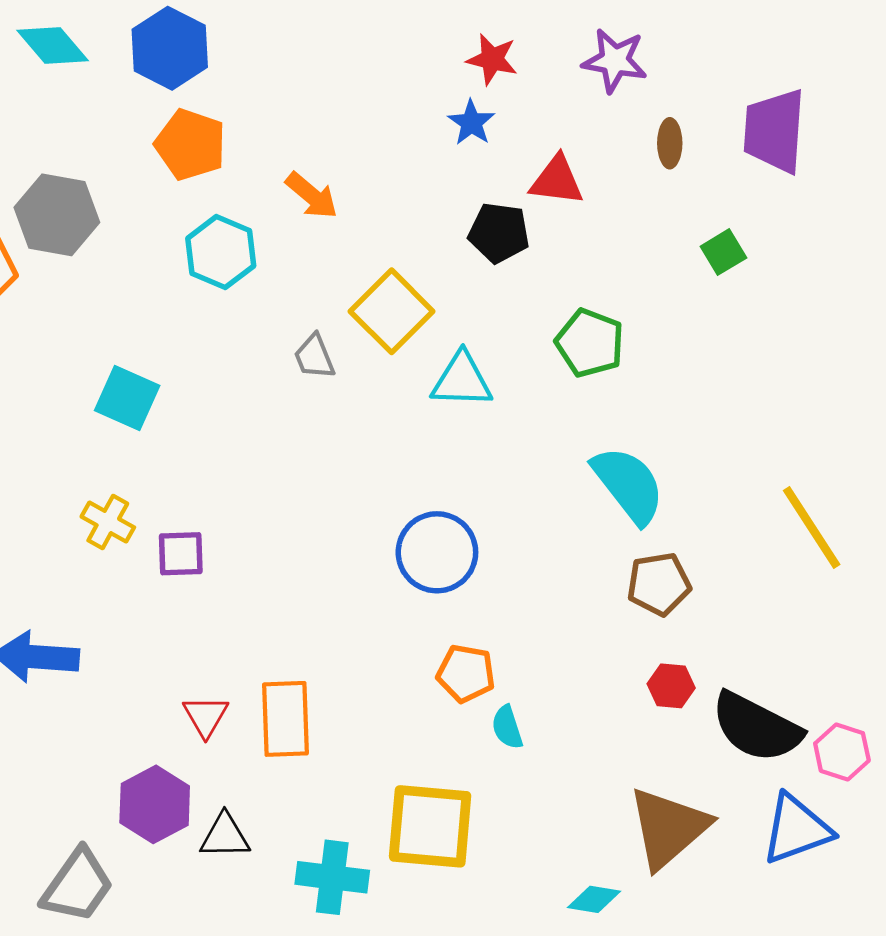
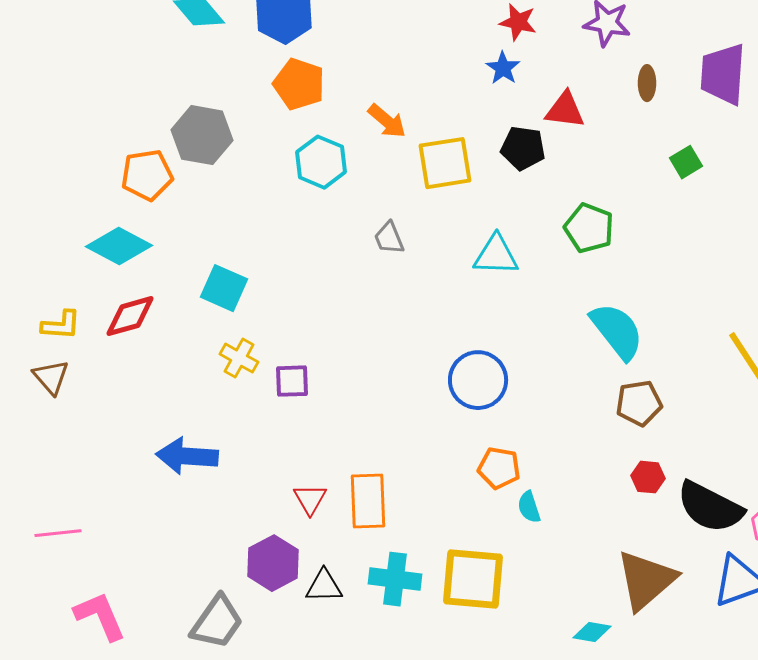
yellow square: (392, 311) -> (445, 163), moved, turned 36
cyan square: (127, 398) -> (224, 288), moved
cyan cross: (332, 877) -> (395, 579), moved

